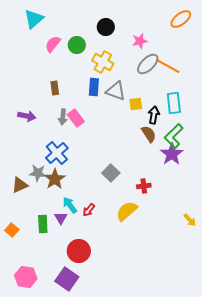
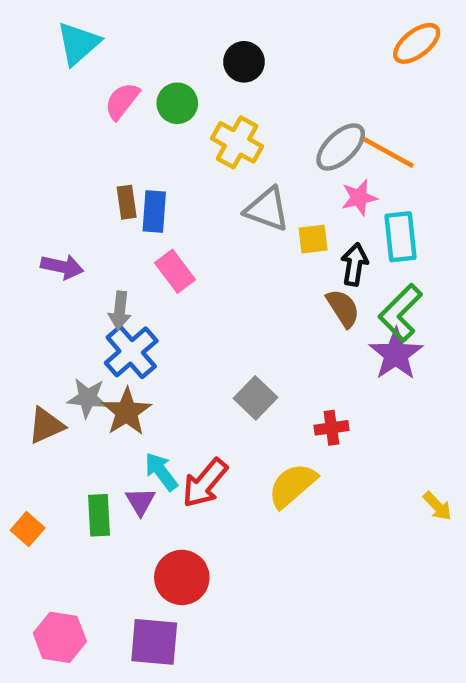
pink star: (140, 41) -> (359, 198), moved
blue rectangle: (94, 87) -> (154, 211), moved
gray arrow: (63, 117) -> (120, 310), moved
red arrow: (89, 210) -> (205, 483), size x1.6
purple square: (67, 279) -> (154, 642), turned -30

